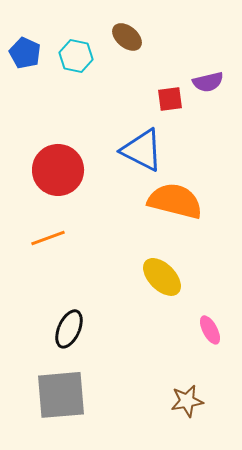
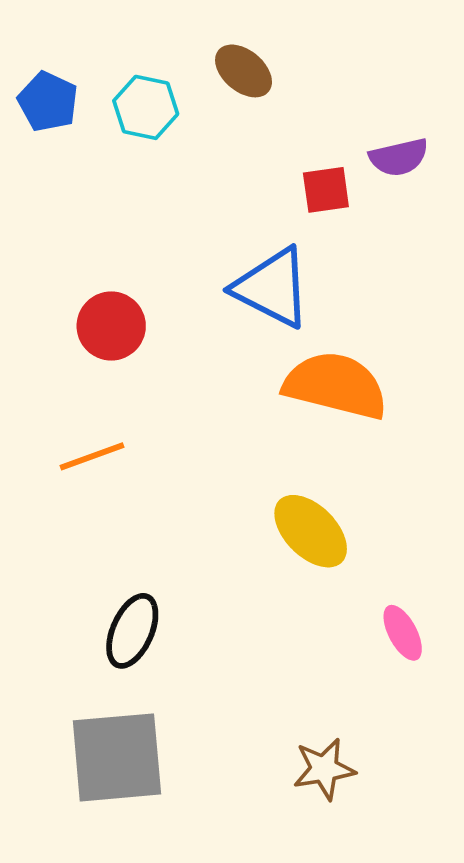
red circle: (58, 170) -> (111, 326), size x0.7
brown star: (187, 401) -> (324, 769), moved

